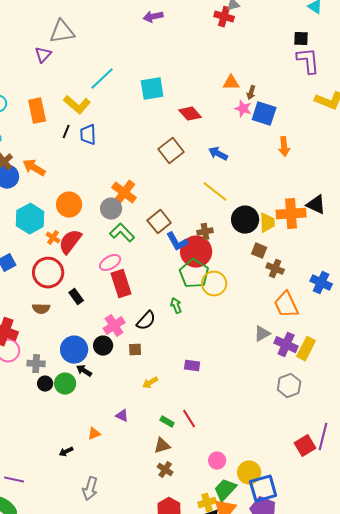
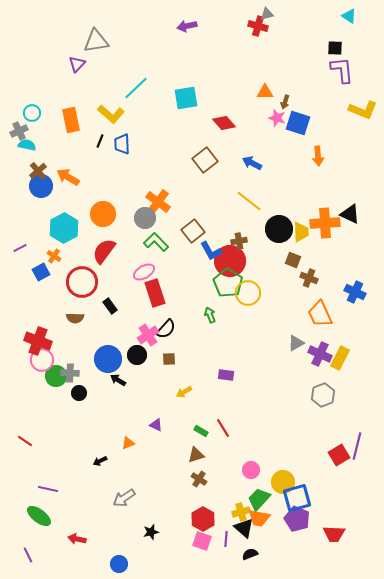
orange cross: (53, 238) -> (54, 256), moved
black semicircle: (146, 321) -> (166, 329), moved
green circle: (65, 384) -> (56, 376), moved
gray arrow: (90, 489) -> (124, 498), turned 40

